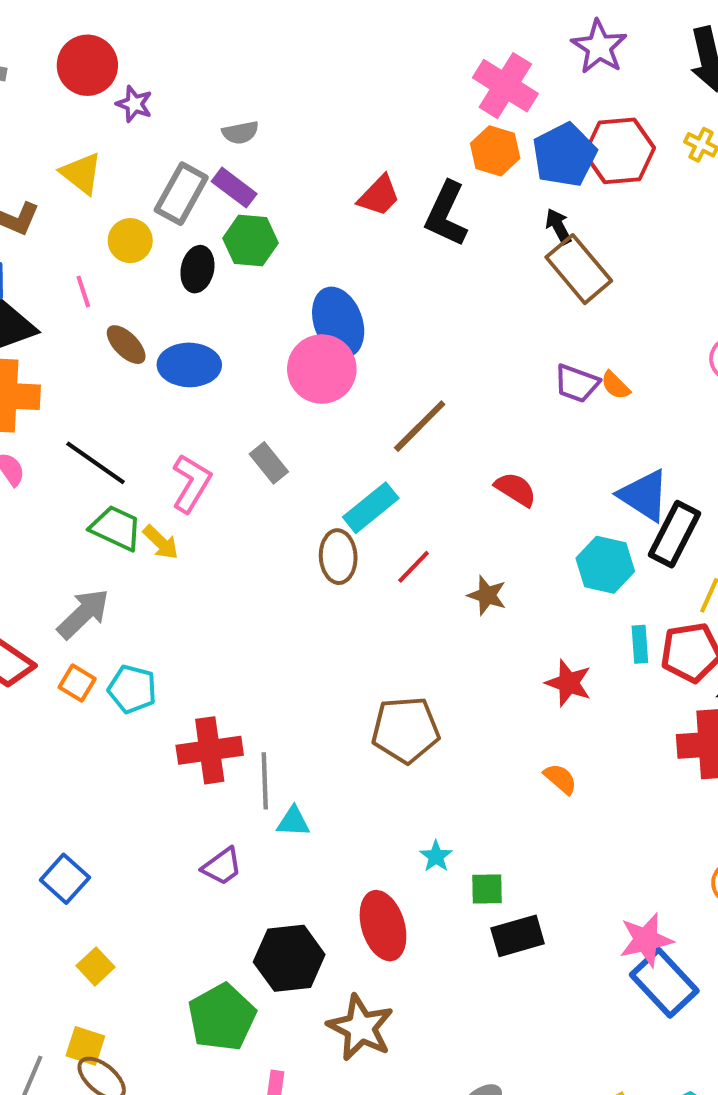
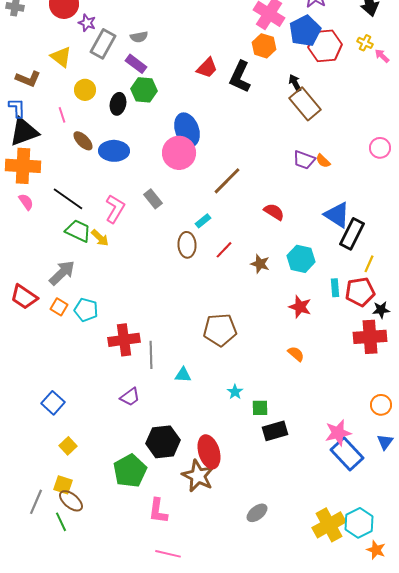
blue pentagon: (564, 155) -> (305, 31), moved
gray rectangle: (181, 194) -> (103, 44), moved
cyan rectangle: (371, 508) -> (203, 221), size x0.6
cyan hexagon: (605, 565) -> (301, 259), moved
cyan triangle: (293, 822) -> (183, 375), moved
red ellipse: (383, 926) -> (209, 452), moved

